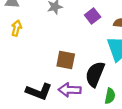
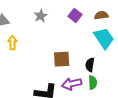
black semicircle: (95, 74) -> (90, 65), size x0.6
green semicircle: (110, 96) -> (93, 83), moved

